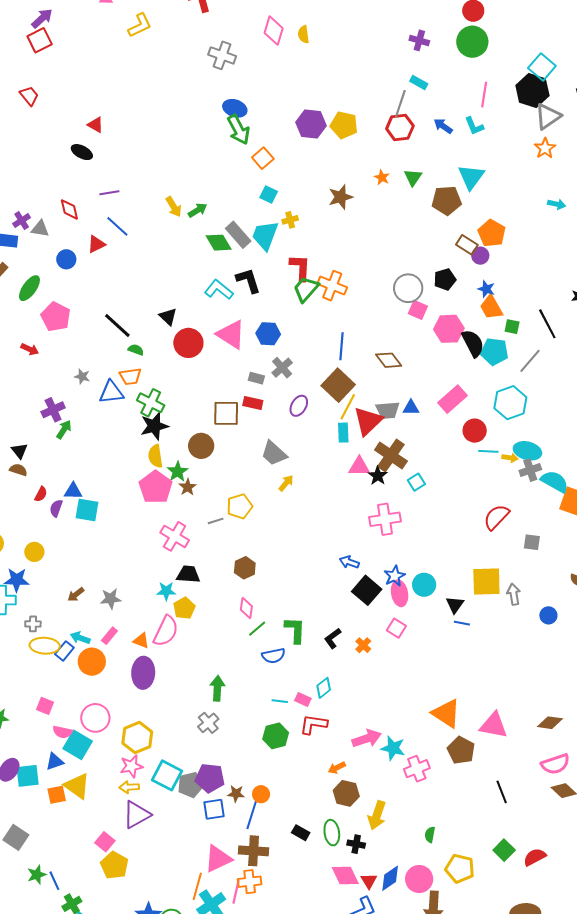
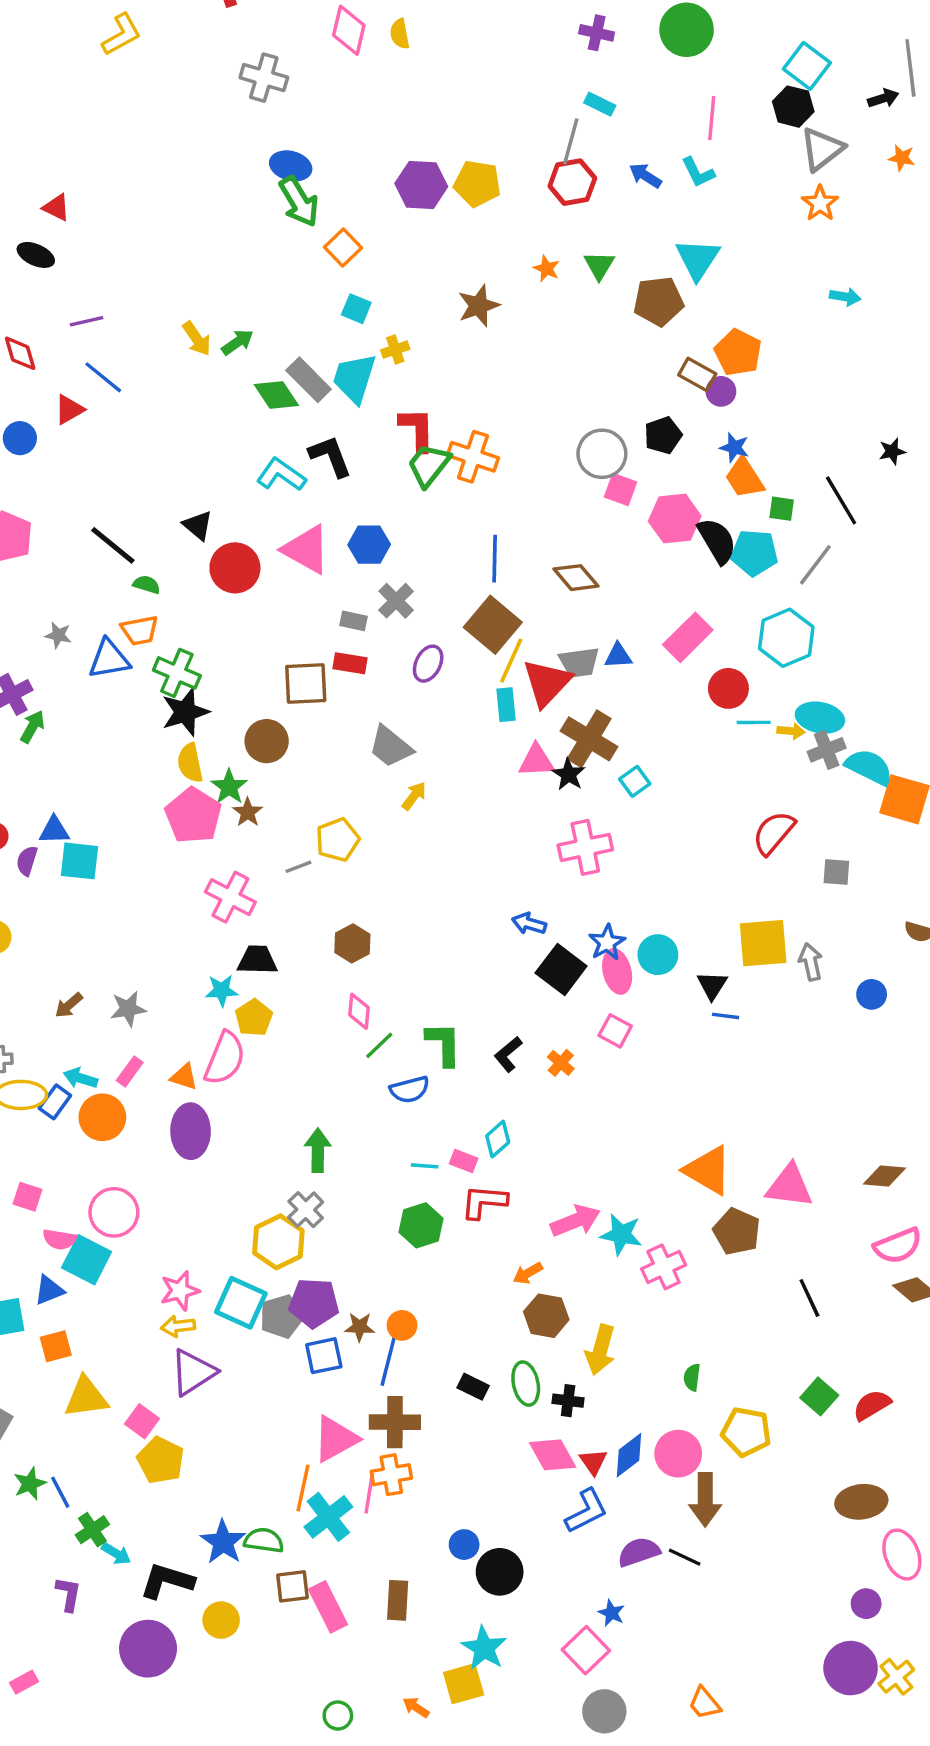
black hexagon: (532, 90) -> (793, 107), size x0.7
yellow hexagon: (137, 738) -> (278, 1242), moved
yellow triangle: (77, 786) -> (86, 1397), moved, turned -40

